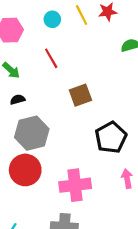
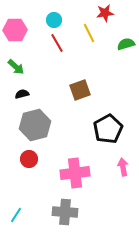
yellow line: (82, 15) -> (89, 33), moved
red line: (51, 58) -> (57, 43), moved
red circle: (25, 170) -> (29, 159), size x0.6

